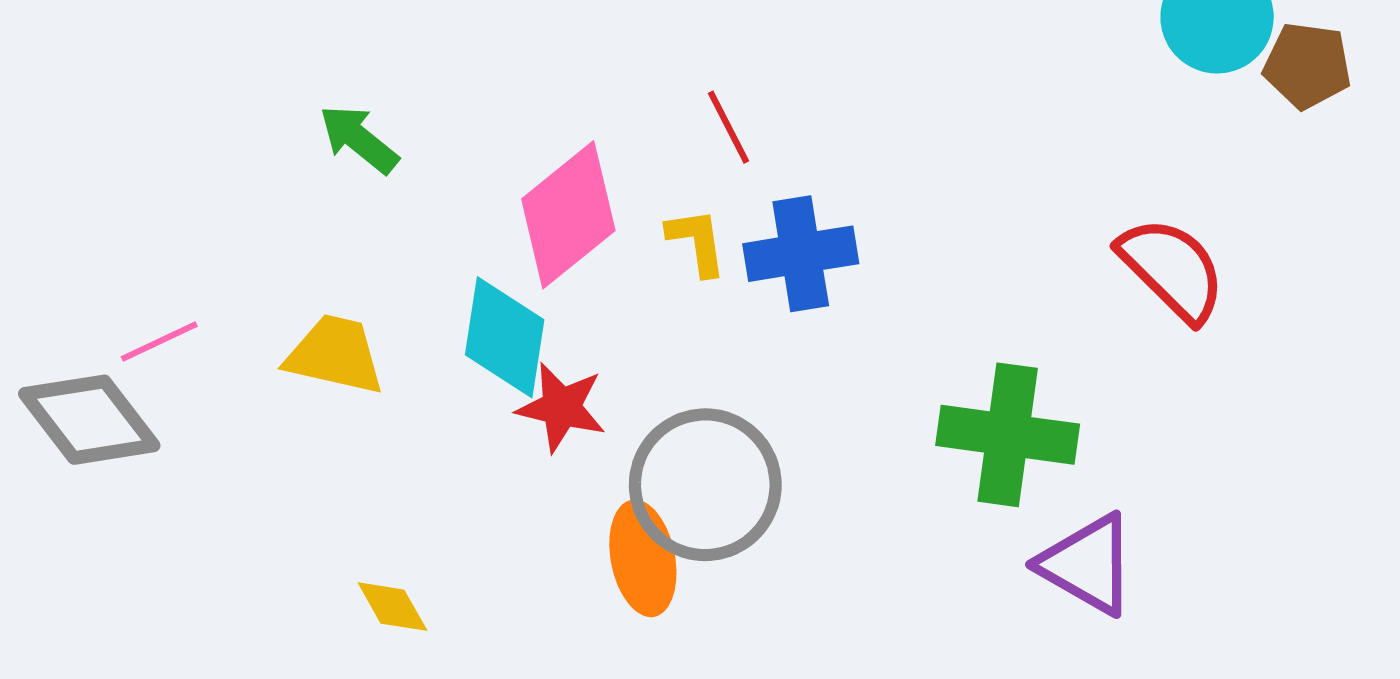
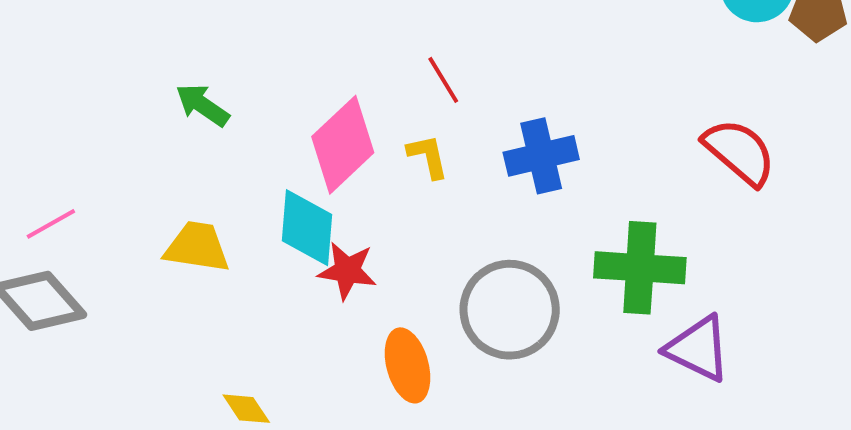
blue cross: (801, 254) -> (541, 156), moved
pink line: (159, 341) -> (51, 224), moved
gray circle: (705, 485) -> (510, 310), moved

